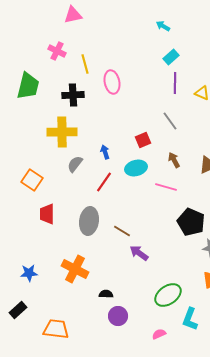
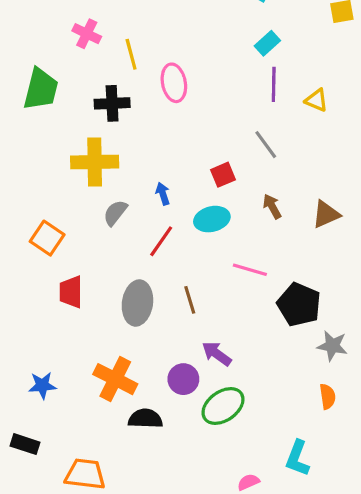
pink line: (166, 187) -> (250, 270), moved
brown line: (122, 231) -> (190, 300), moved, turned 42
black semicircle: (106, 294) -> (145, 419), moved, size x1.5
green ellipse: (168, 295) -> (223, 406), moved
black rectangle: (18, 310) -> (25, 444), turned 60
purple circle: (118, 316) -> (183, 379), moved

